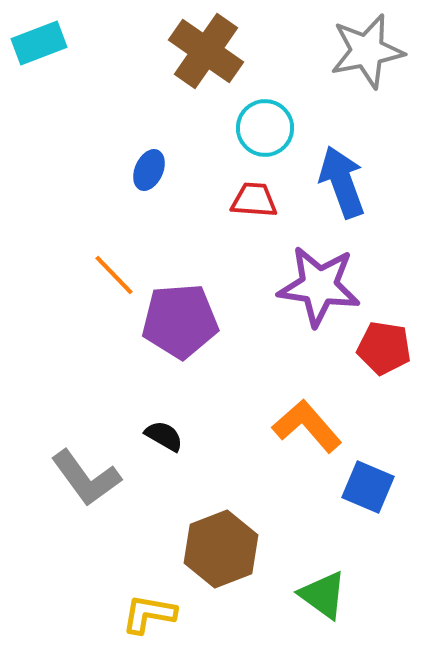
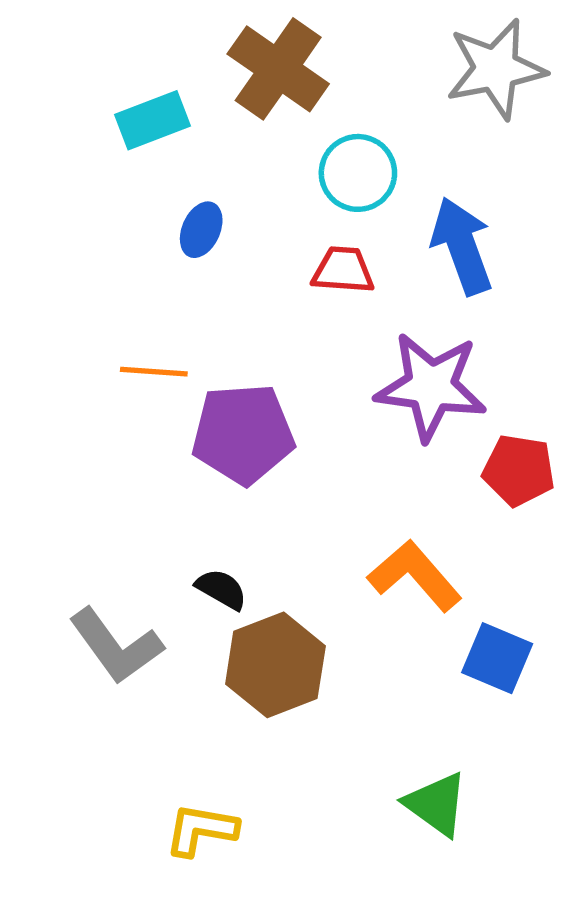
cyan rectangle: (39, 43) -> (152, 120), moved
orange line: (114, 275) -> (154, 372), turned -42
brown hexagon: (221, 549) -> (275, 665), moved

